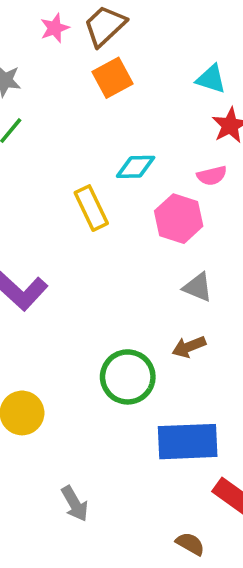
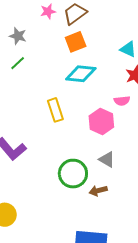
cyan diamond: (136, 167) -> (81, 74), moved, size x1.4
green circle: (128, 377) -> (73, 174), moved

